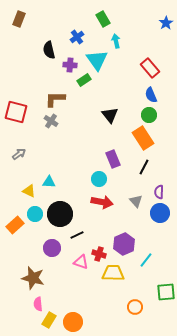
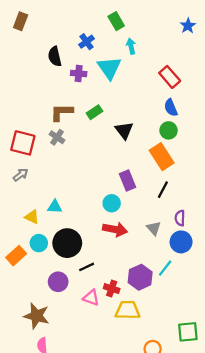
green rectangle: (84, 80) -> (95, 112), moved
red square: (16, 112) -> (23, 143), moved
cyan line: (146, 260) -> (165, 268), moved

